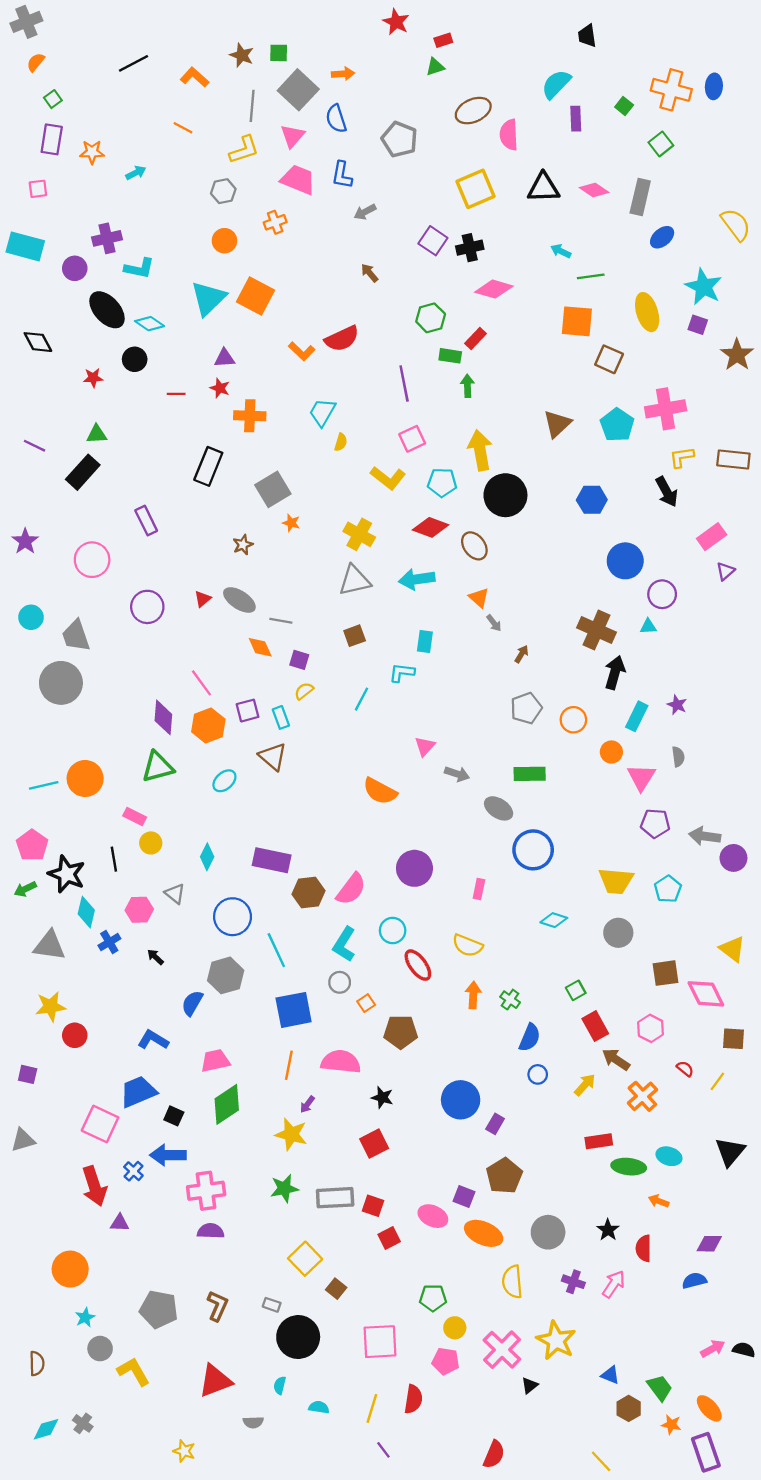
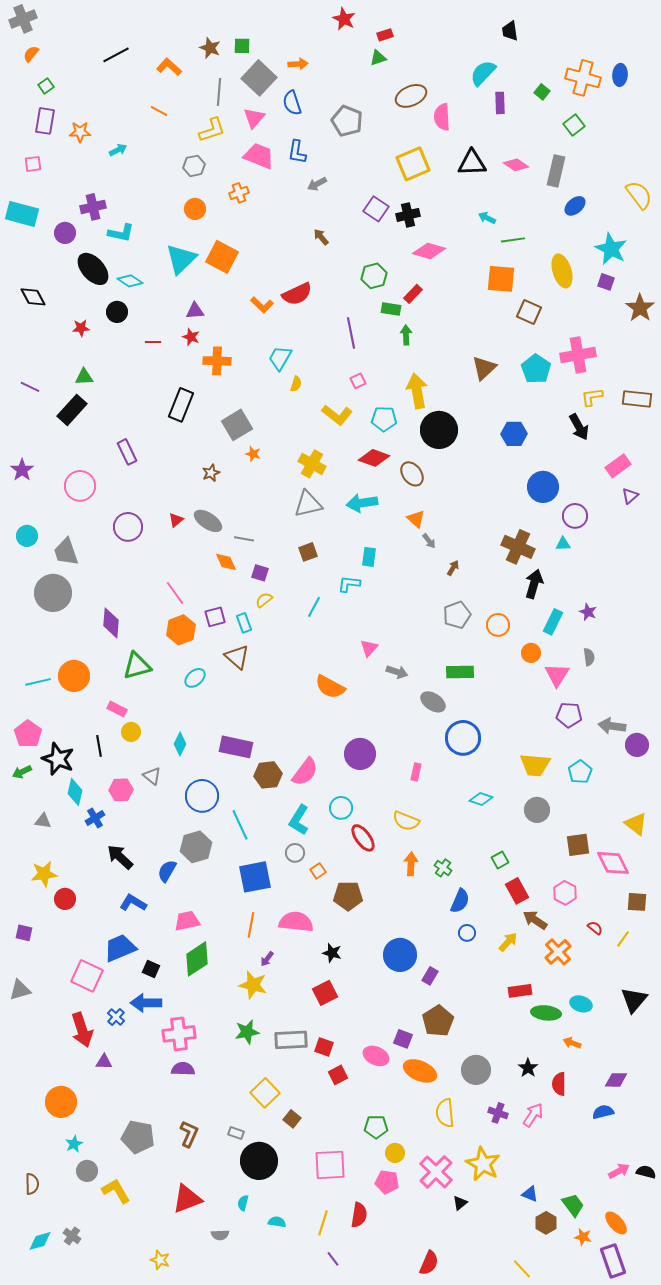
pink square: (412, 439) -> (358, 381), size x0.7
purple diamond: (163, 717) -> (111, 623), moved
gray triangle: (49, 945) -> (43, 821), size x0.6
black arrow: (155, 957) -> (120, 857), moved, size x1.8

